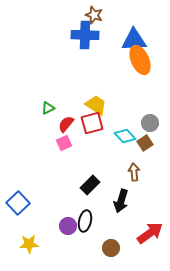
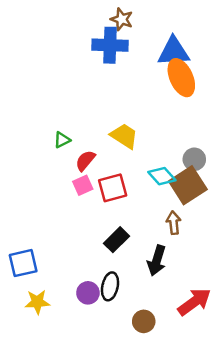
red square: (92, 123) -> (113, 188), moved
brown square: (145, 143) -> (188, 185), size x1.8
blue square: (18, 203) -> (23, 263), turned 30
yellow star: (29, 244) -> (37, 302), moved

